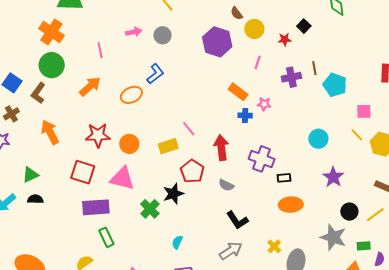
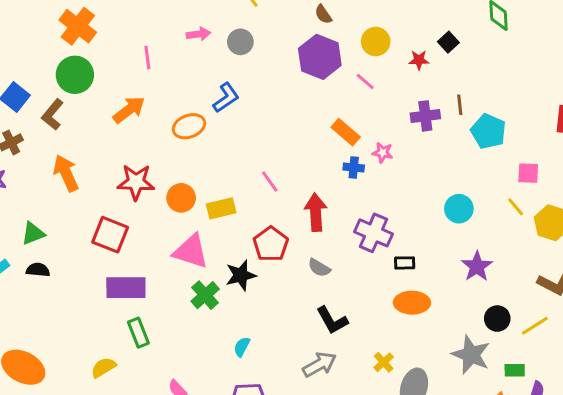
brown semicircle: (237, 13) -> (323, 14), moved
pink line: (258, 62) -> (365, 82), moved, turned -72
yellow rectangle: (168, 146) -> (221, 208), moved
pink triangle: (122, 178) -> (191, 251), moved

